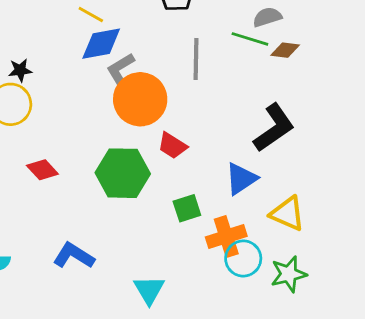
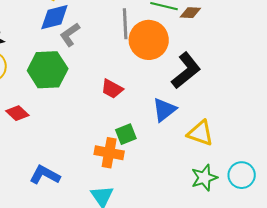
orange circle: (140, 99) -> (149, 40), moved
green hexagon: (123, 173) -> (48, 70), moved
orange cross: (226, 237) -> (109, 153), moved, turned 32
cyan circle: (243, 258) -> (242, 175), moved

